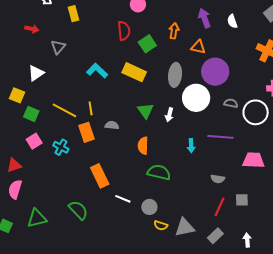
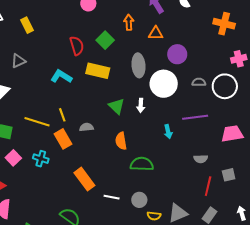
red semicircle: (124, 31) -> (77, 46), moved
gray triangle: (58, 47) -> (18, 61), turned 35
purple circle: (215, 72) -> (177, 54), size x0.7

